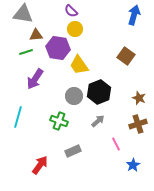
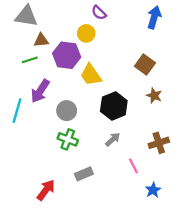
purple semicircle: (71, 11) -> (99, 13), moved
gray circle: (74, 96) -> (67, 111), moved
brown star: (139, 98) -> (154, 96), moved
cyan line: (18, 117) -> (17, 111), moved

